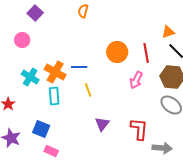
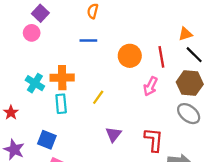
pink circle: (22, 40) -> (32, 33), moved
blue line: (79, 67) -> (88, 41), moved
orange cross: (55, 72) -> (62, 78), turned -30
yellow line: (88, 90) -> (98, 97), turned 56

